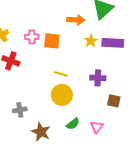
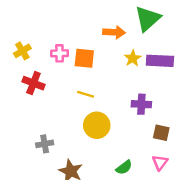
yellow line: (61, 74) -> (86, 94), moved
green semicircle: (73, 124) -> (124, 167), moved
pink triangle: (97, 127) -> (160, 162), moved

